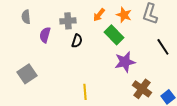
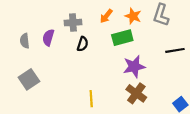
gray semicircle: (26, 17) -> (25, 41), moved
green rectangle: (114, 35) -> (122, 38), turned -60
black line: (163, 47) -> (175, 50), turned -66
brown cross: (142, 89) -> (136, 93), moved

